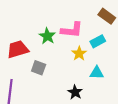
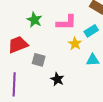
green star: (47, 36) -> (34, 20), moved
black star: (75, 92) -> (57, 79), moved

